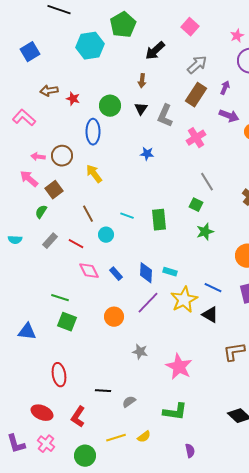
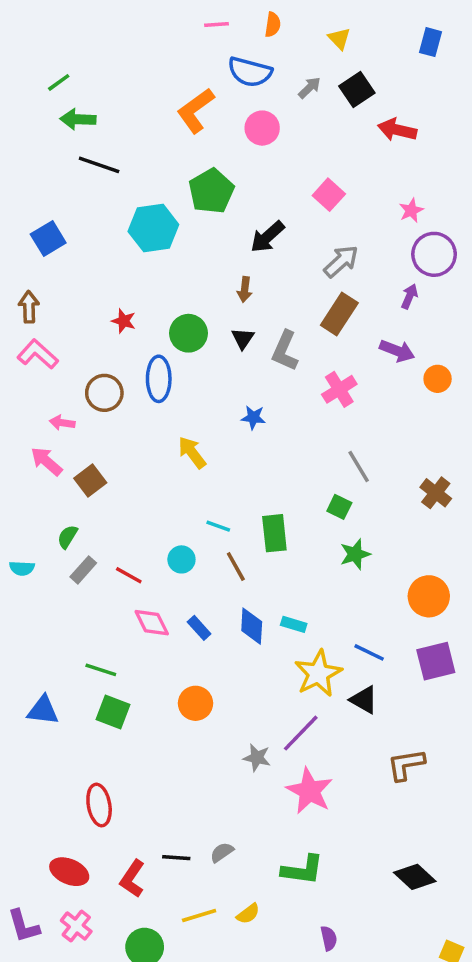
purple arrow: (225, 88) -> (409, 296), moved
brown arrow: (49, 91) -> (29, 307), moved, turned 96
brown circle: (62, 156) -> (104, 393), moved
yellow arrow: (94, 174) -> (192, 452), moved
green semicircle: (41, 212) -> (67, 537), moved
brown line: (88, 214) -> (236, 566), moved
purple line: (148, 303) -> (301, 733), moved
blue triangle: (27, 332) -> (43, 710), moved
gray star: (140, 352) -> (257, 758), moved
black line: (103, 391) -> (176, 858), moved

